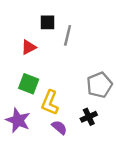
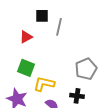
yellow L-shape: (50, 103) -> (44, 84), turned 80
black cross: (89, 117) -> (77, 96), turned 32

